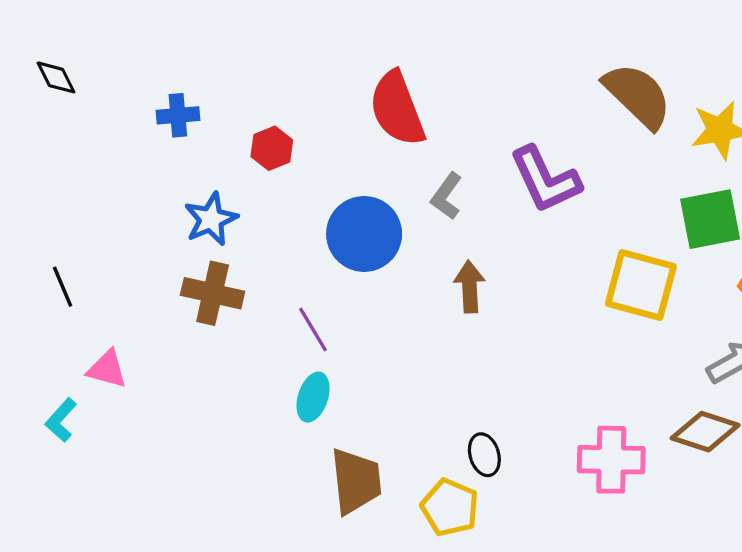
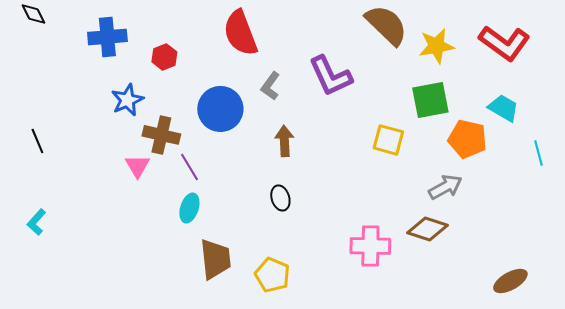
blue cross: (178, 115) -> (107, 37), size x1.5
yellow square: (641, 285) -> (388, 140), size x0.7
brown cross: (213, 293) -> (161, 135), moved
pink triangle: (107, 369) -> (137, 166), moved, turned 44
black ellipse: (484, 455) -> (280, 198), moved

